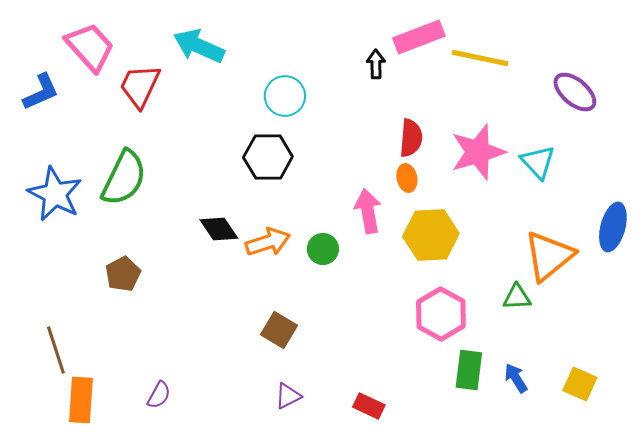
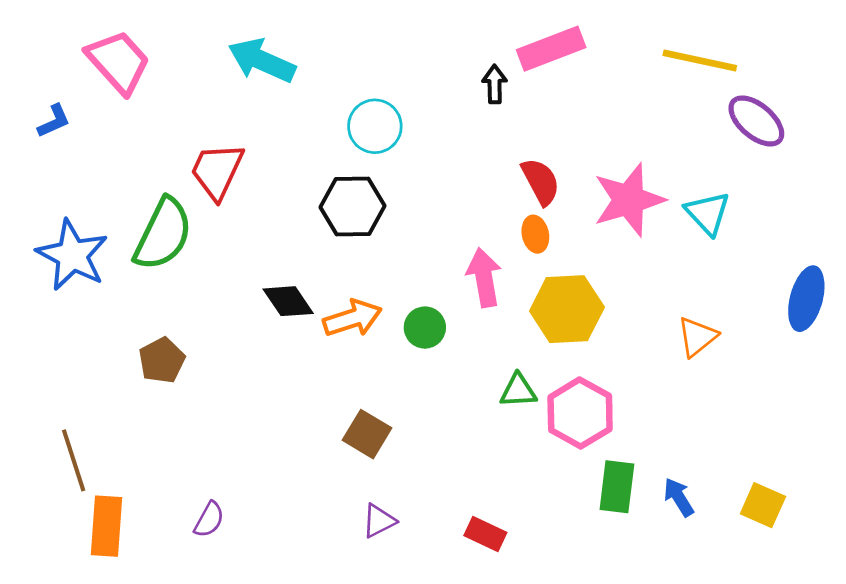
yellow line: (480, 58) -> (700, 60), moved
red trapezoid: (140, 86) -> (217, 171), moved
blue L-shape: (41, 92) -> (54, 121), size x0.7
red semicircle: (411, 138) -> (541, 182), turned -33
orange triangle: (549, 256) -> (697, 337), moved, size x0.6
green triangle: (517, 297) -> (518, 391), moved

